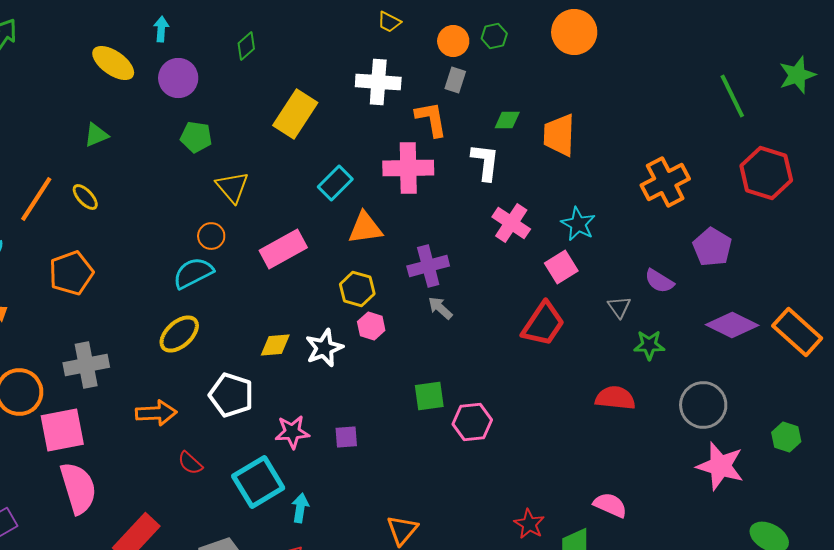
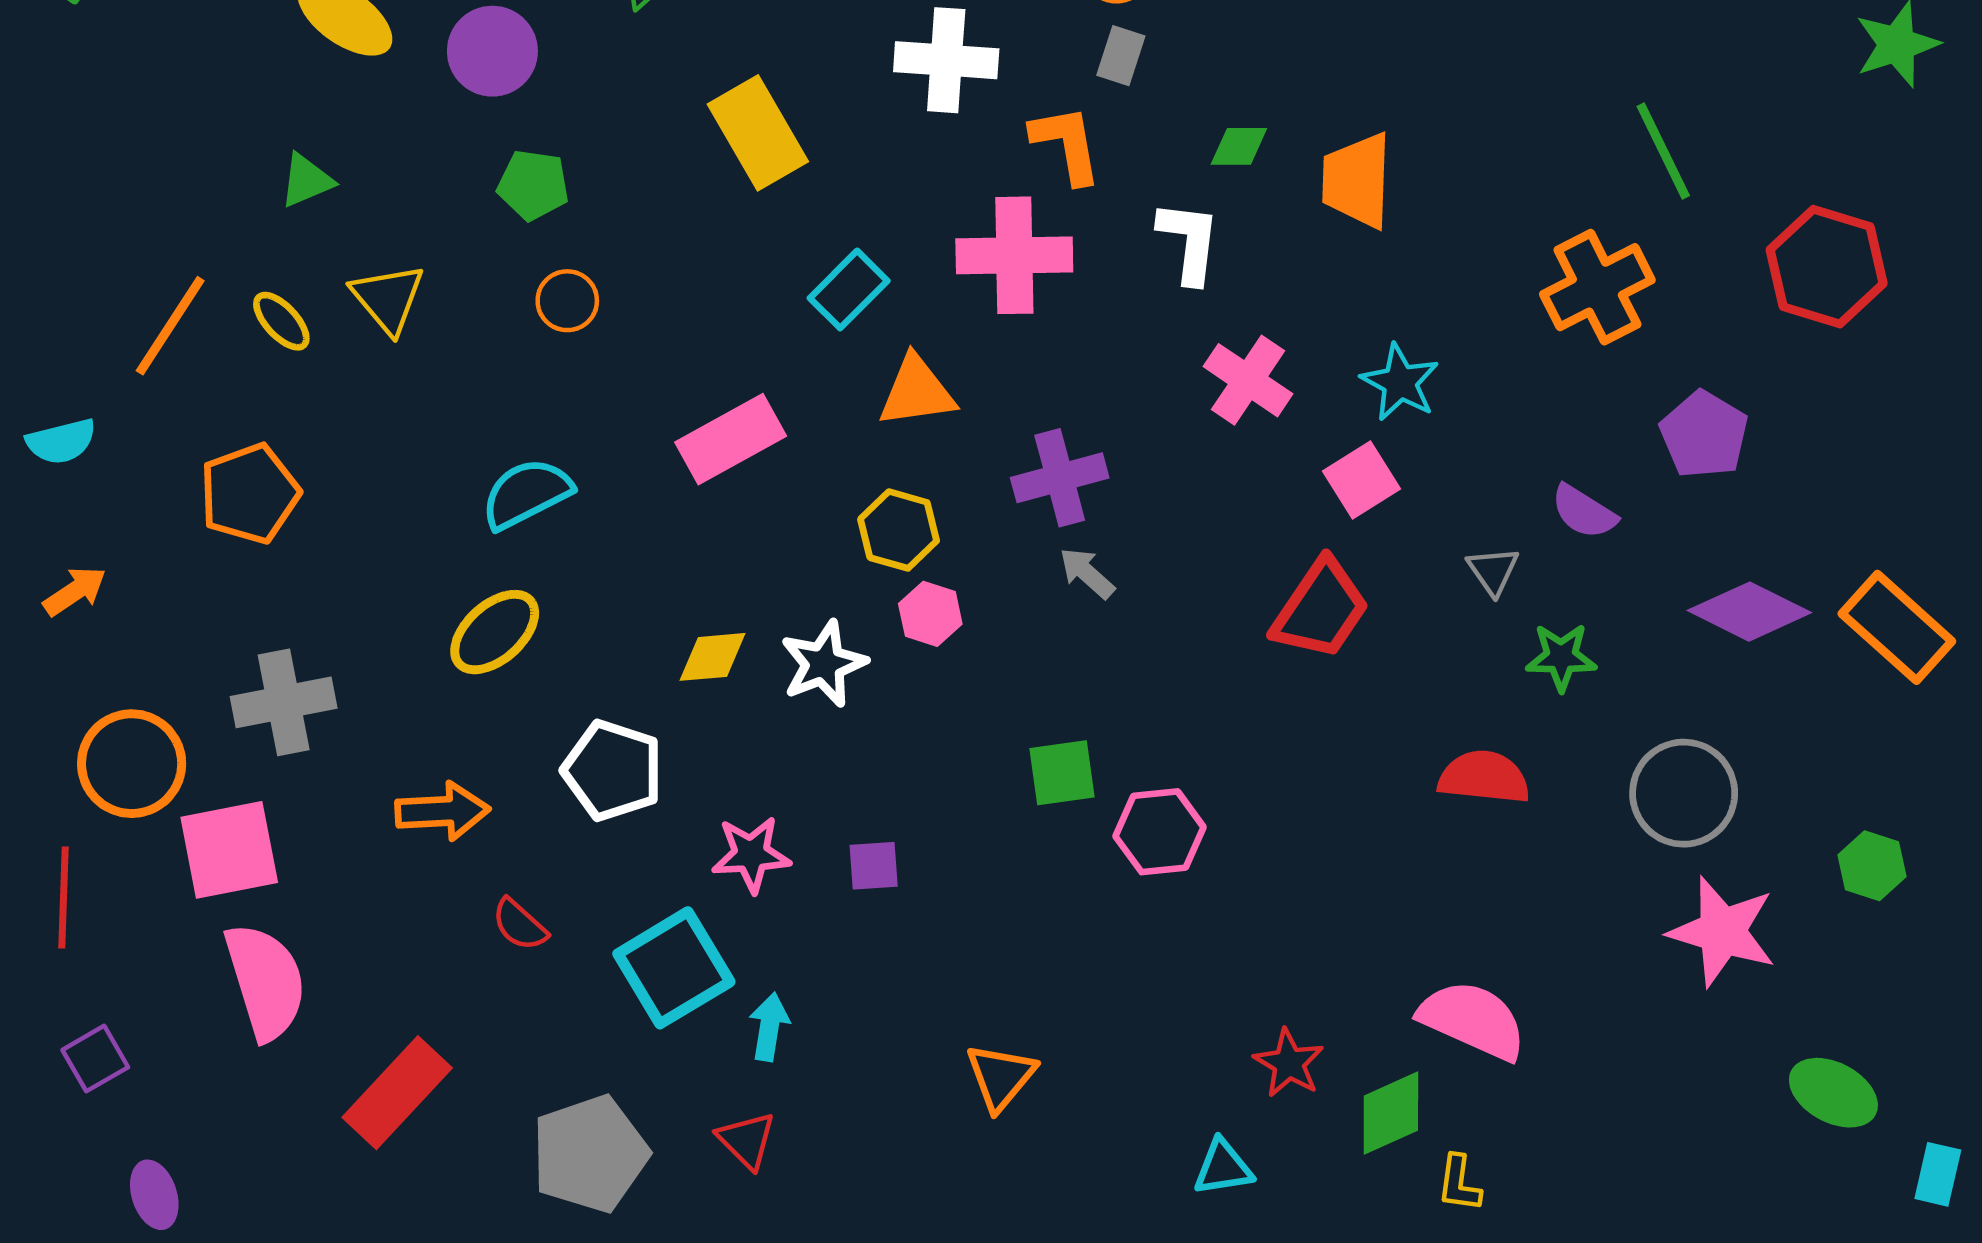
green line: (732, 96) -> (1663, 151), moved
yellow rectangle: (295, 114) -> (758, 133), turned -63
yellow triangle: (232, 187) -> (388, 298), moved
orange circle: (211, 236) -> (567, 301), moved
pink semicircle: (610, 505) -> (1473, 1020), size x1.4

